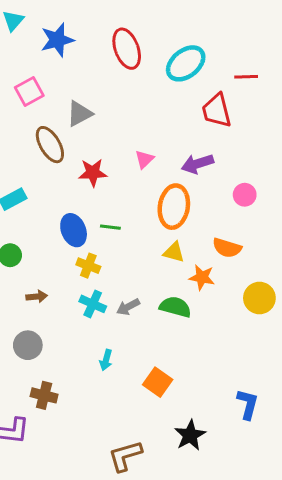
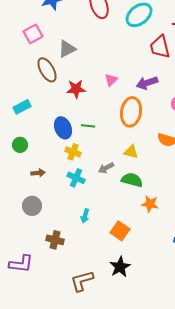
yellow triangle: (174, 252) -> (131, 152), moved
orange star: (202, 277) -> (150, 204), moved
gray arrow: (128, 307) -> (106, 168), moved
brown cross: (44, 395) -> (55, 240), moved
black star: (190, 435) -> (120, 267), moved
brown L-shape: (125, 456) -> (82, 281), moved

